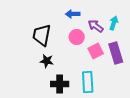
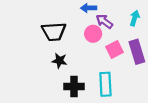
purple arrow: (96, 26) -> (104, 21), moved
black trapezoid: (42, 35) -> (54, 32), turned -105

